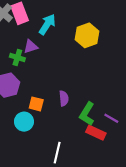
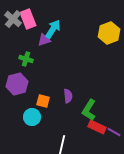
yellow hexagon: (87, 35) -> (109, 33), moved
purple triangle: (31, 46) -> (44, 40), moved
purple line: (111, 118) -> (114, 132), moved

